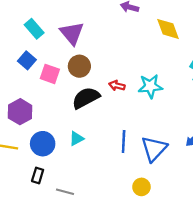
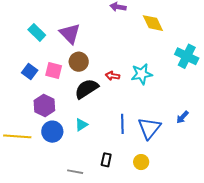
blue square: (27, 60) -> (30, 71), moved
purple hexagon: (20, 112) -> (44, 106), moved
black rectangle: (38, 176) -> (106, 160), moved

